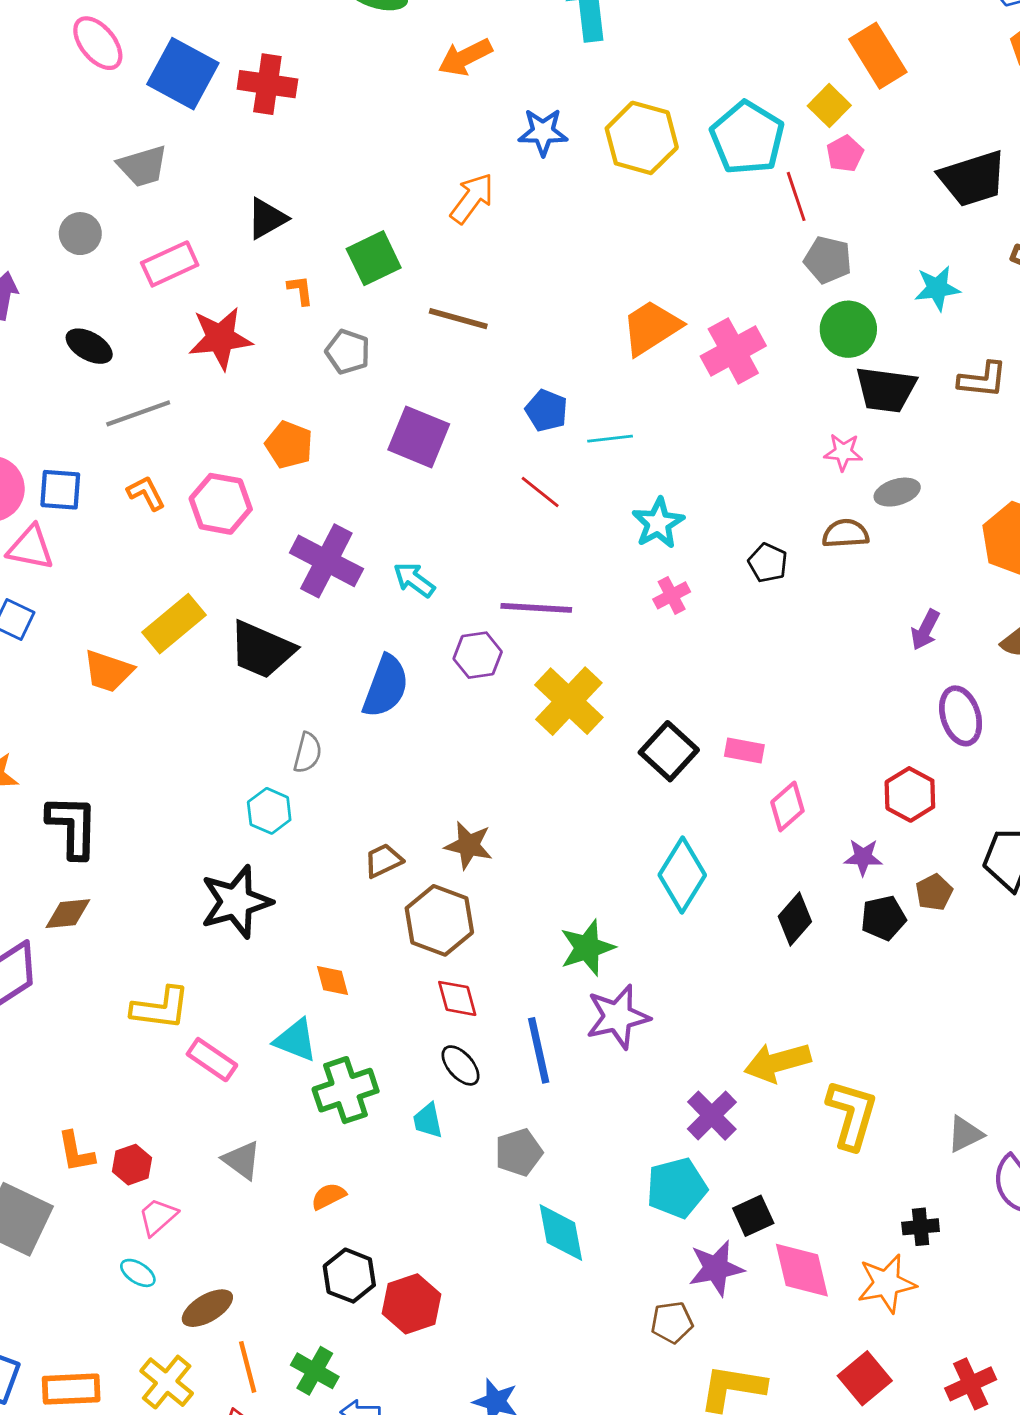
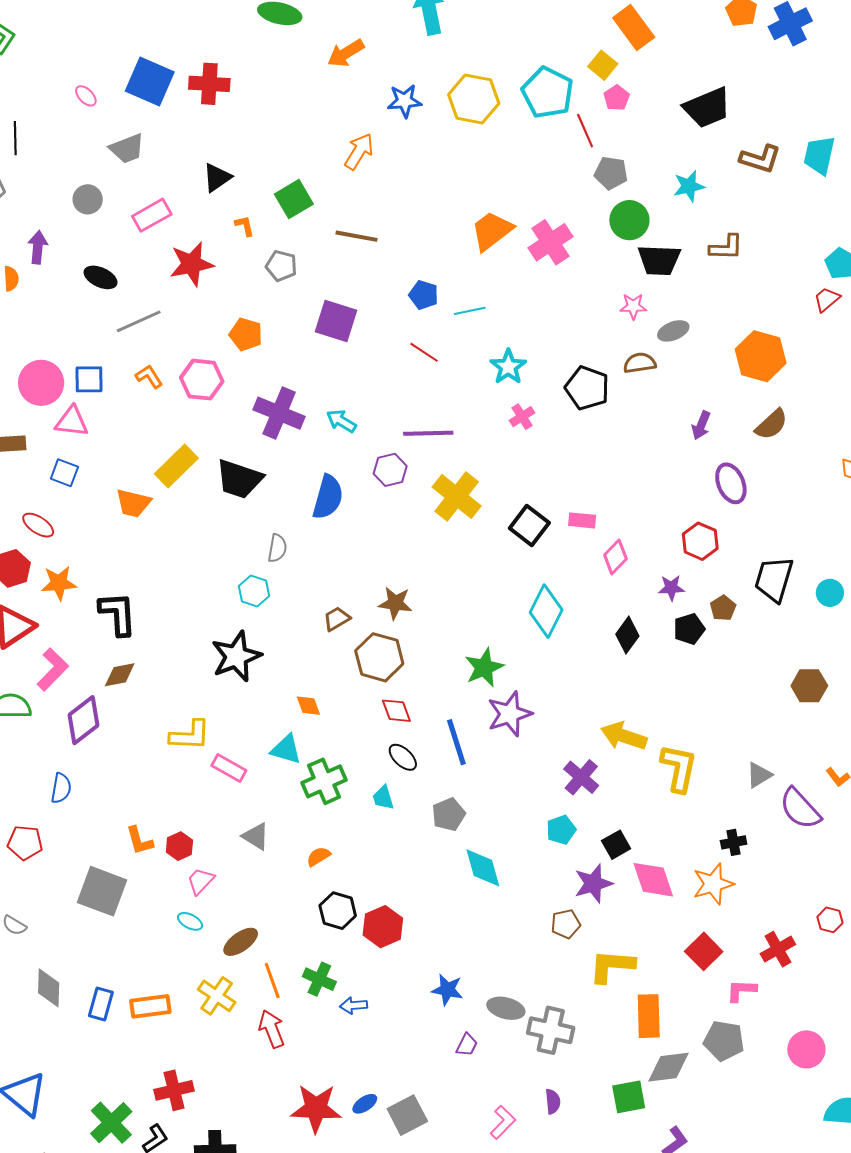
pink ellipse: (98, 43) -> (86, 96), moved, size x0.6
black pentagon: (768, 563) -> (587, 388), size x1.6
yellow arrow: (777, 1062) -> (624, 736), turned 39
cyan pentagon: (677, 1188) -> (561, 830), size x0.7

